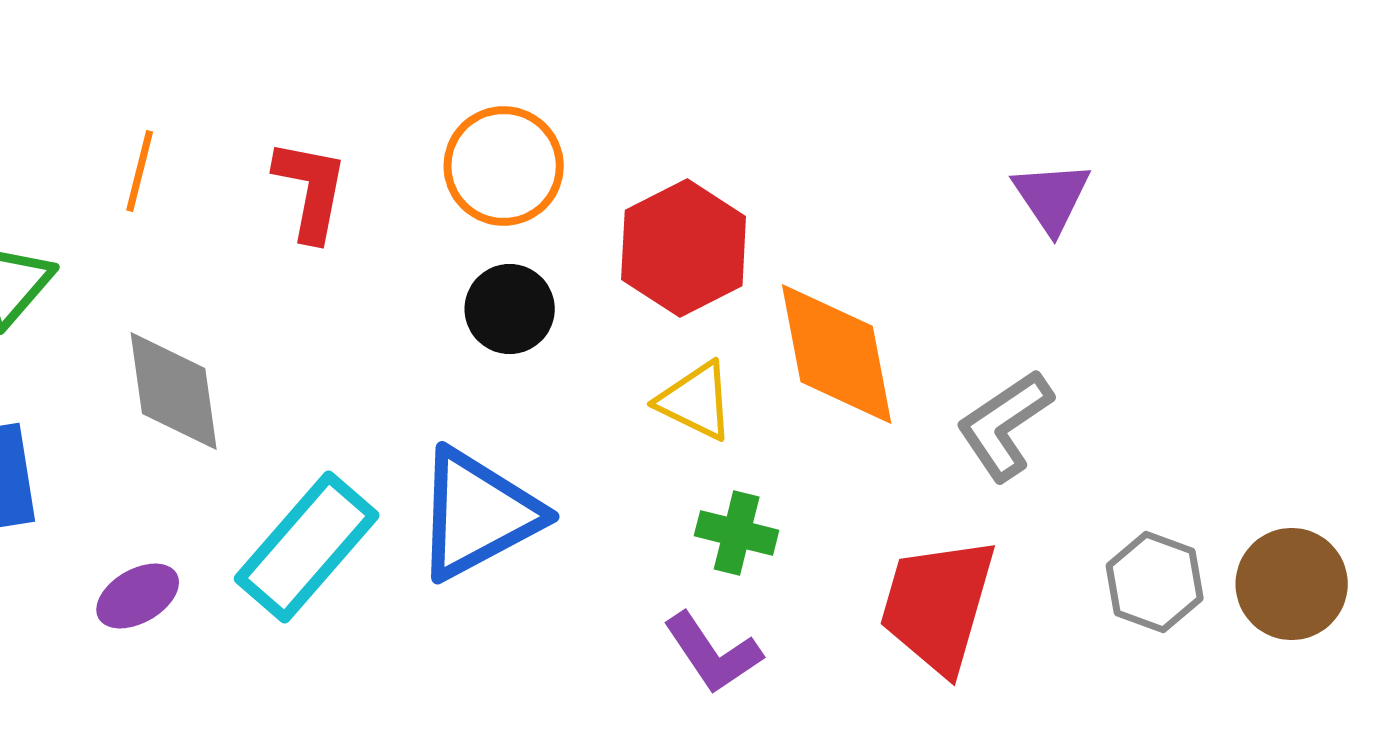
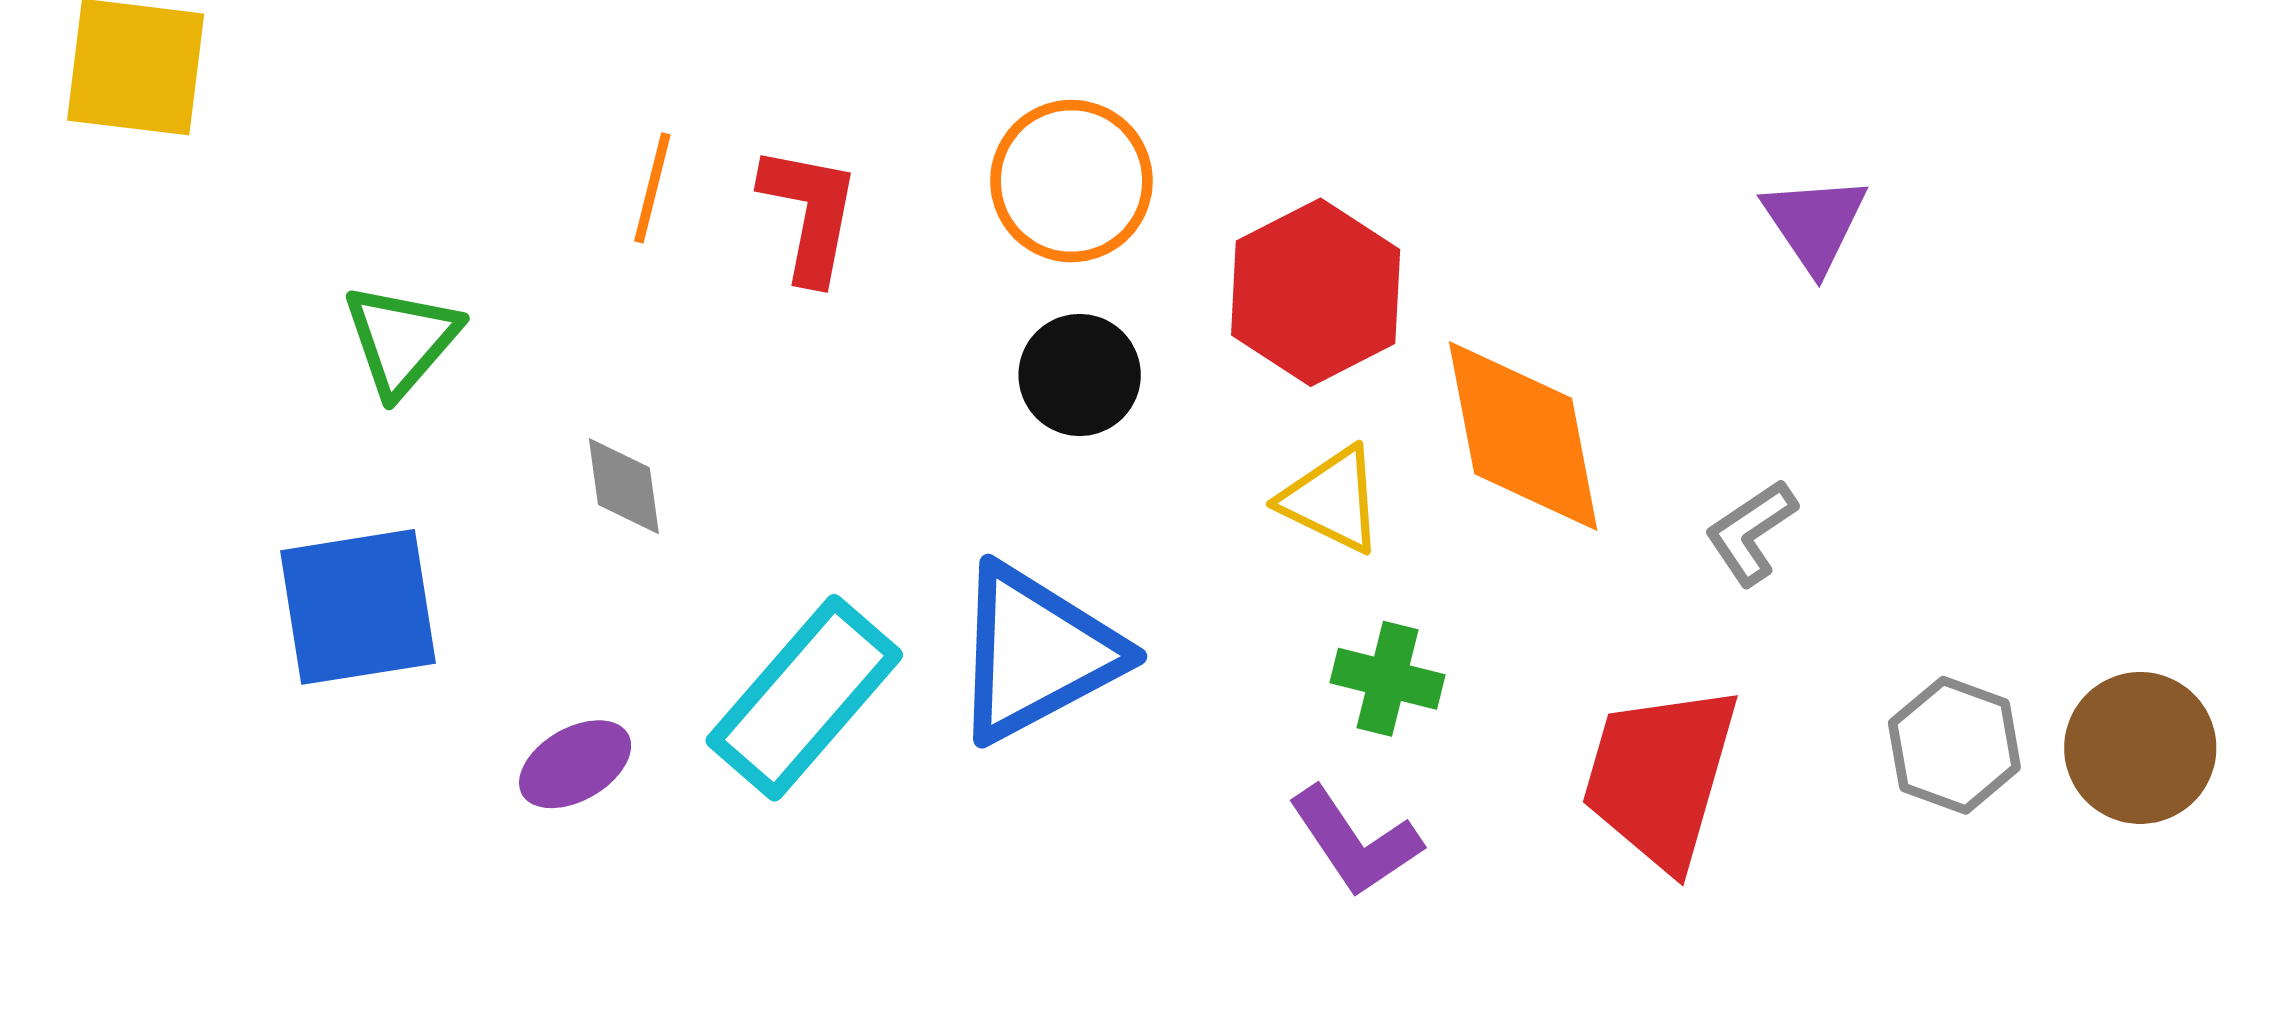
orange line: (140, 171) -> (652, 188), moved
gray diamond: (174, 391) -> (624, 486), size x0.6
gray L-shape: (1005, 425) -> (1751, 532), size x0.7

